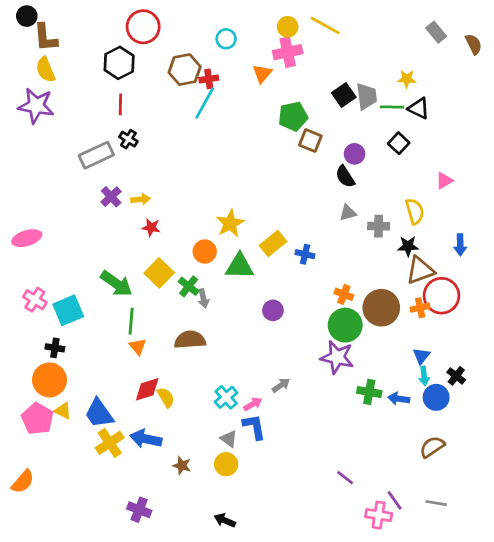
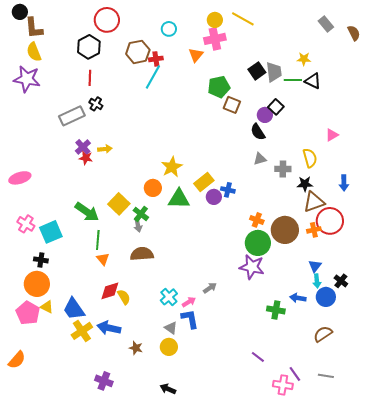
black square: (399, 143) -> (276, 107), moved
red star: (151, 227) -> (86, 158), moved
gray arrow: (203, 298) -> (138, 225), moved
purple circle: (273, 310) -> (214, 197), moved
green cross: (369, 392) -> (276, 310), moved

